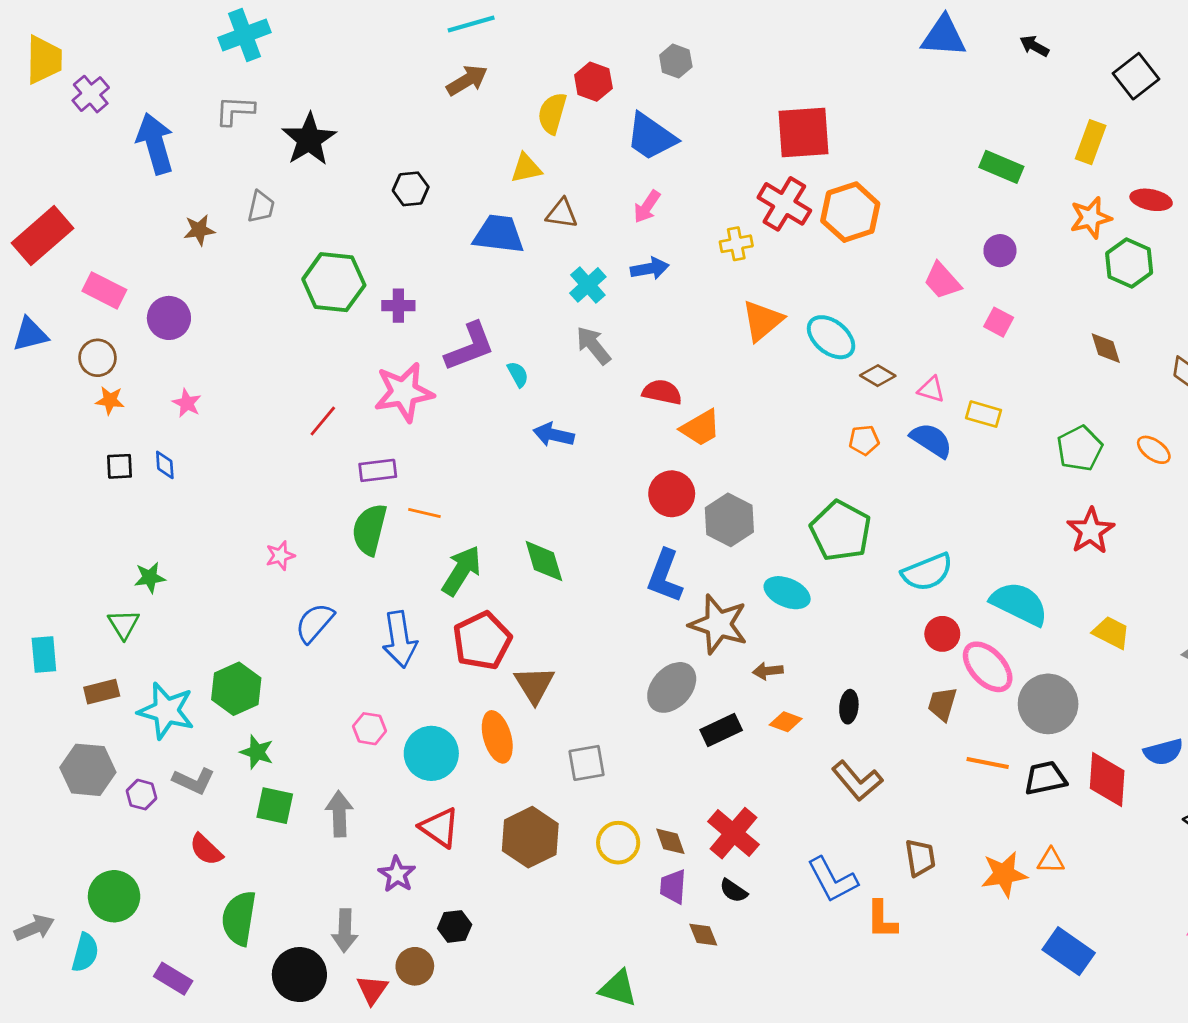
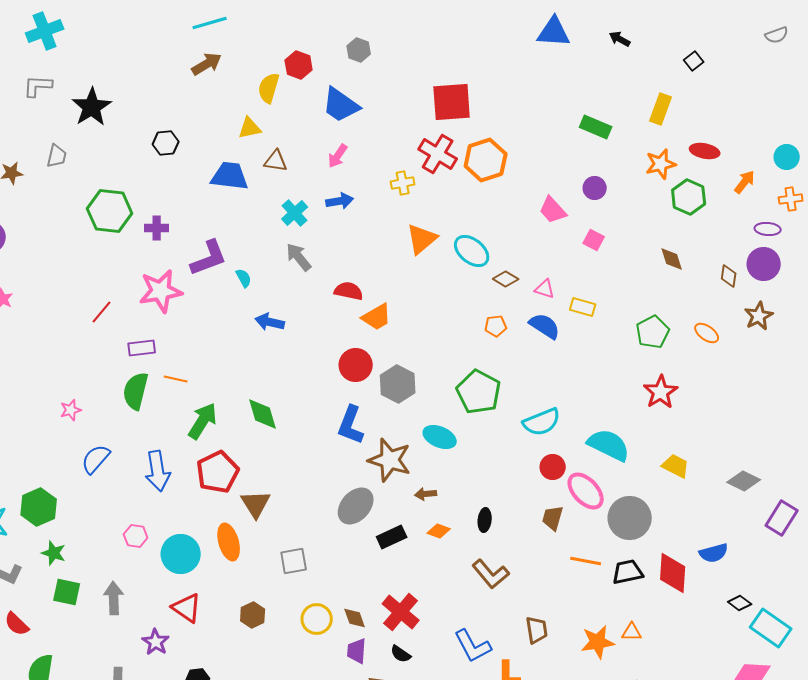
black square: (1136, 76) -> (694, 61), size x0.6
brown hexagon: (530, 837) -> (253, 615), size x0.6

